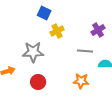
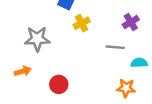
gray star: (33, 52) -> (37, 39), moved
orange star: (81, 81) -> (126, 88), moved

